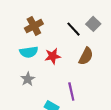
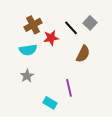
red star: (53, 56) -> (51, 38), moved

